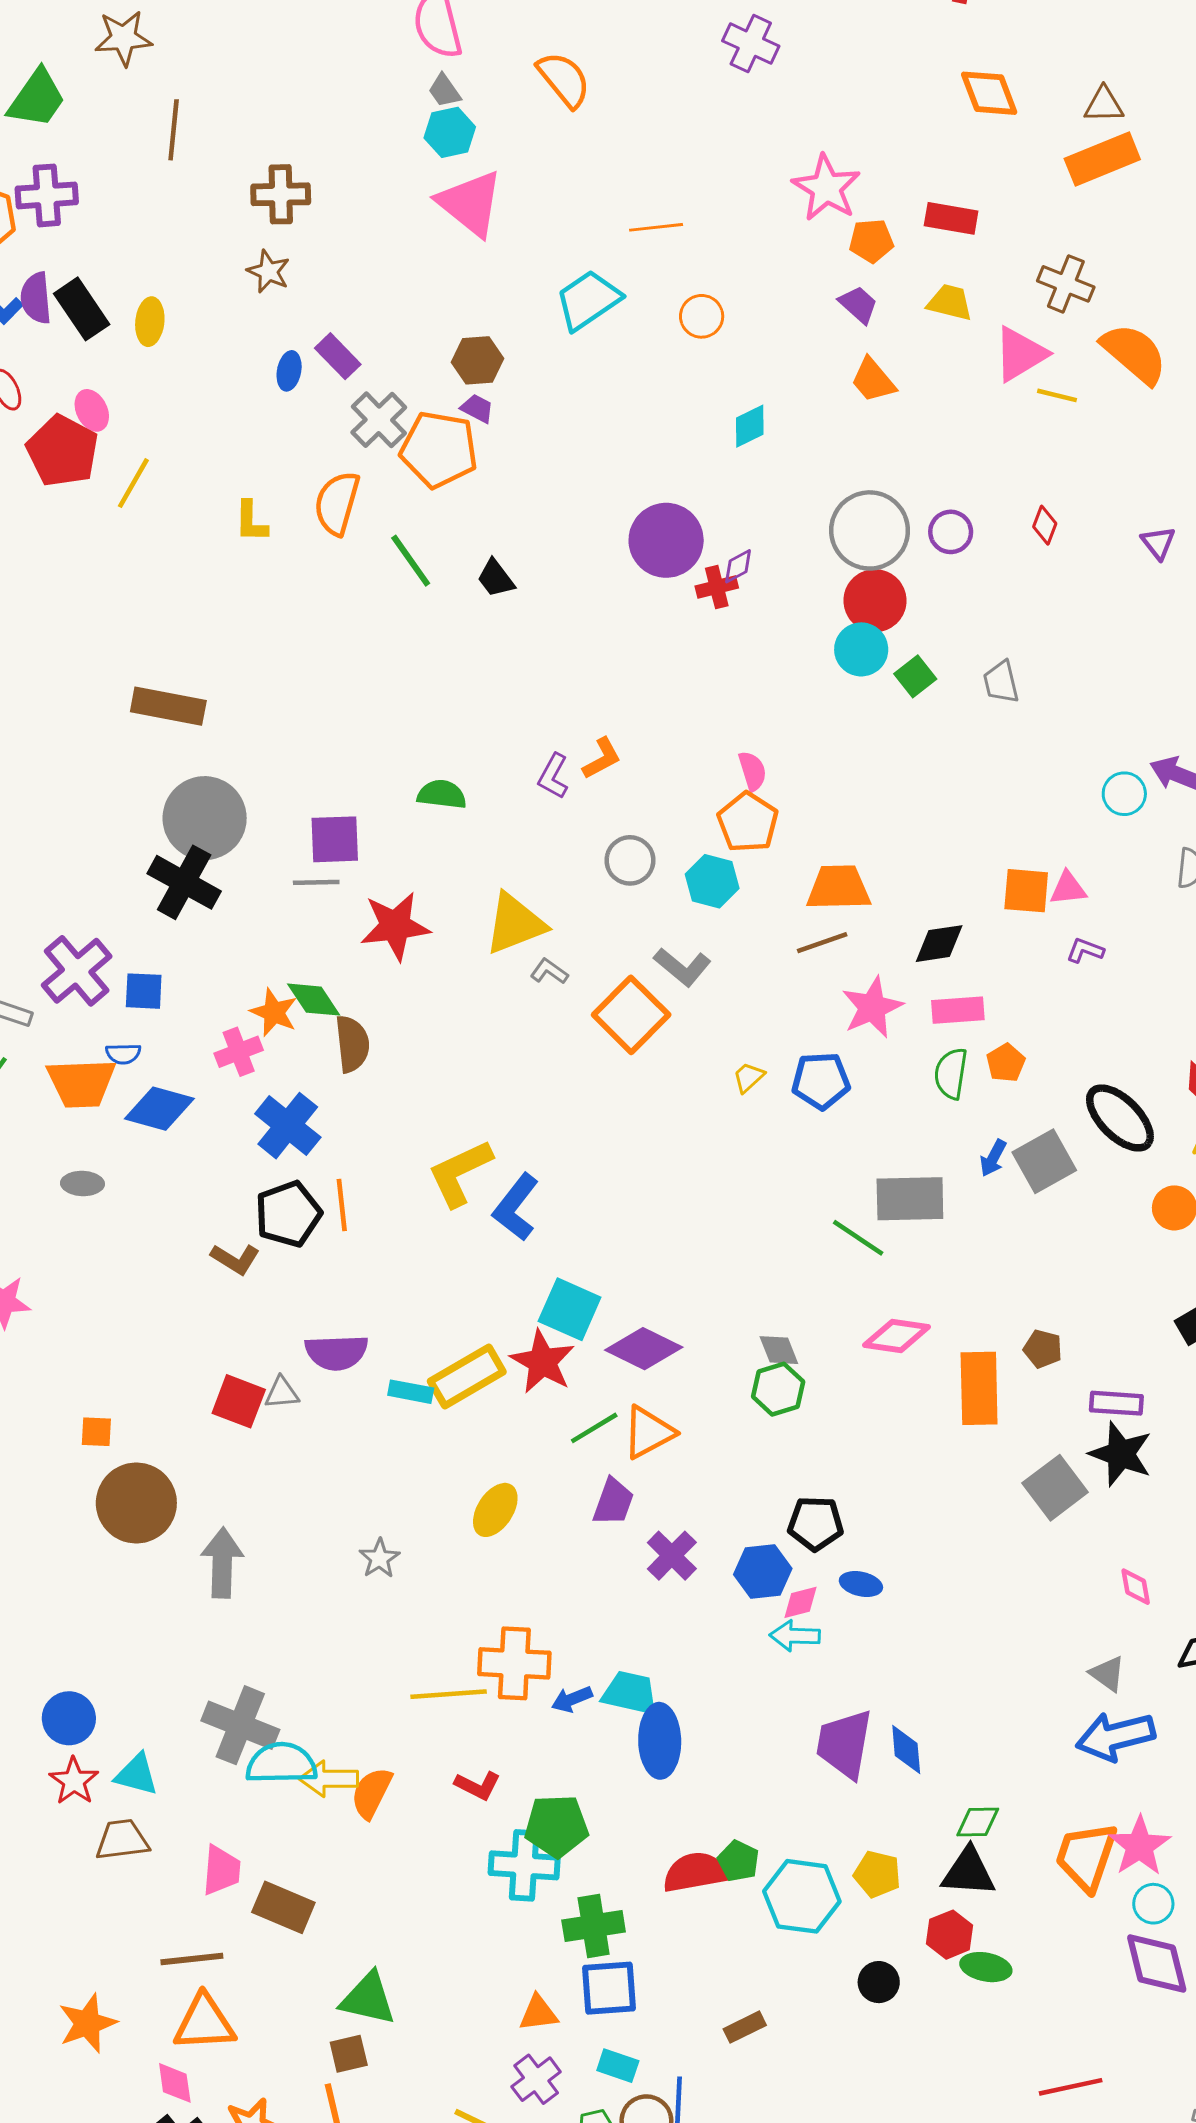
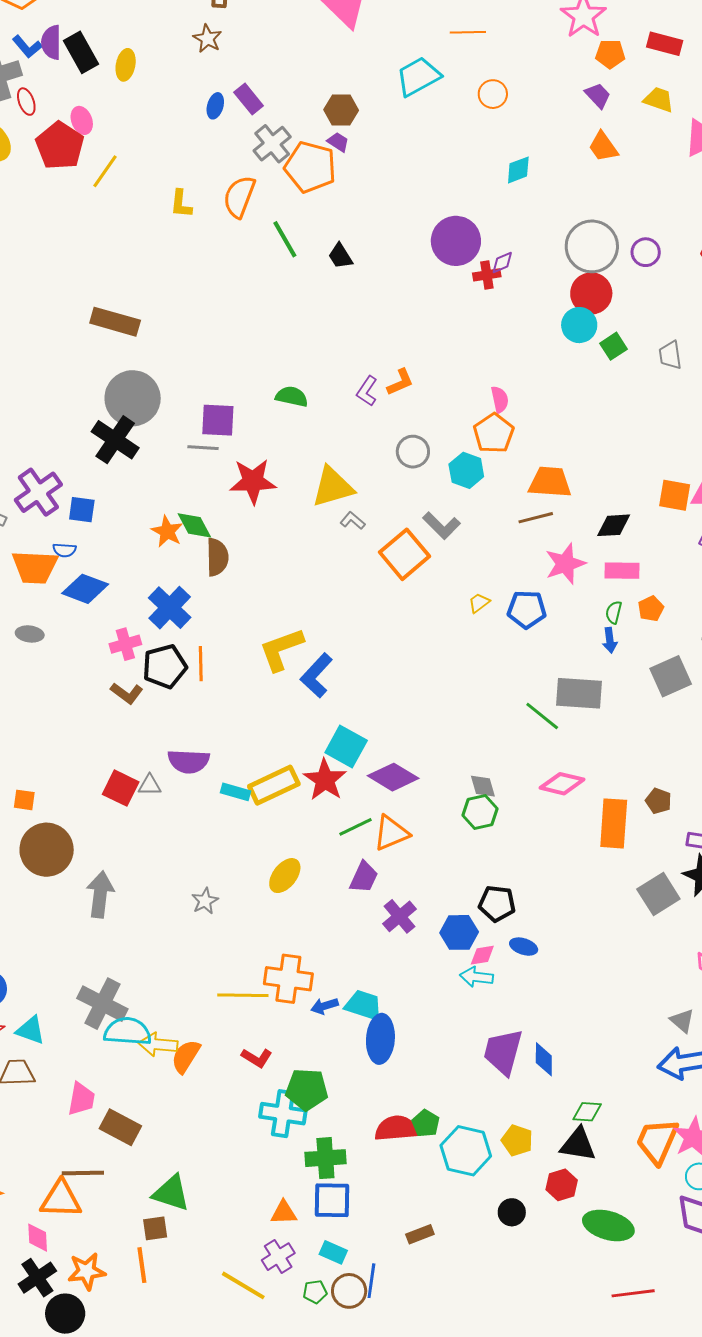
pink cross: (239, 1052) -> (125, 644), moved
green semicircle: (951, 1073) -> (614, 612), size x0.7
blue arrow: (993, 1158) -> (610, 640), moved, turned -40
brown line: (192, 1959) -> (83, 1173), moved
green ellipse: (986, 1967) -> (608, 1225), moved, size x1.5

